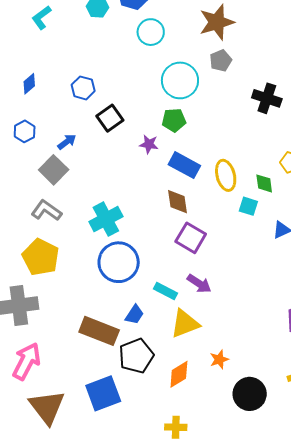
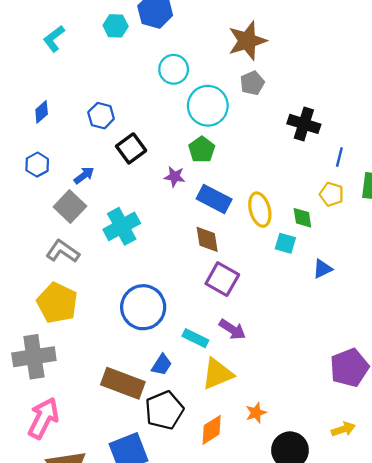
cyan circle: (151, 32) -> (174, 69), moved
green pentagon: (174, 120) -> (202, 150), turned -30
cyan cross: (106, 219) -> (122, 226), moved

